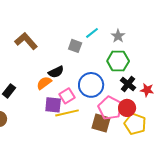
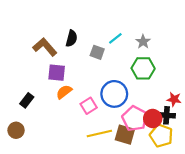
black semicircle: (56, 72) -> (72, 38), moved, turned -49
black cross: (128, 84) -> (167, 115), moved, turned -35
purple square: (53, 105) -> (57, 73), moved
yellow line: (67, 113) -> (99, 133), moved

